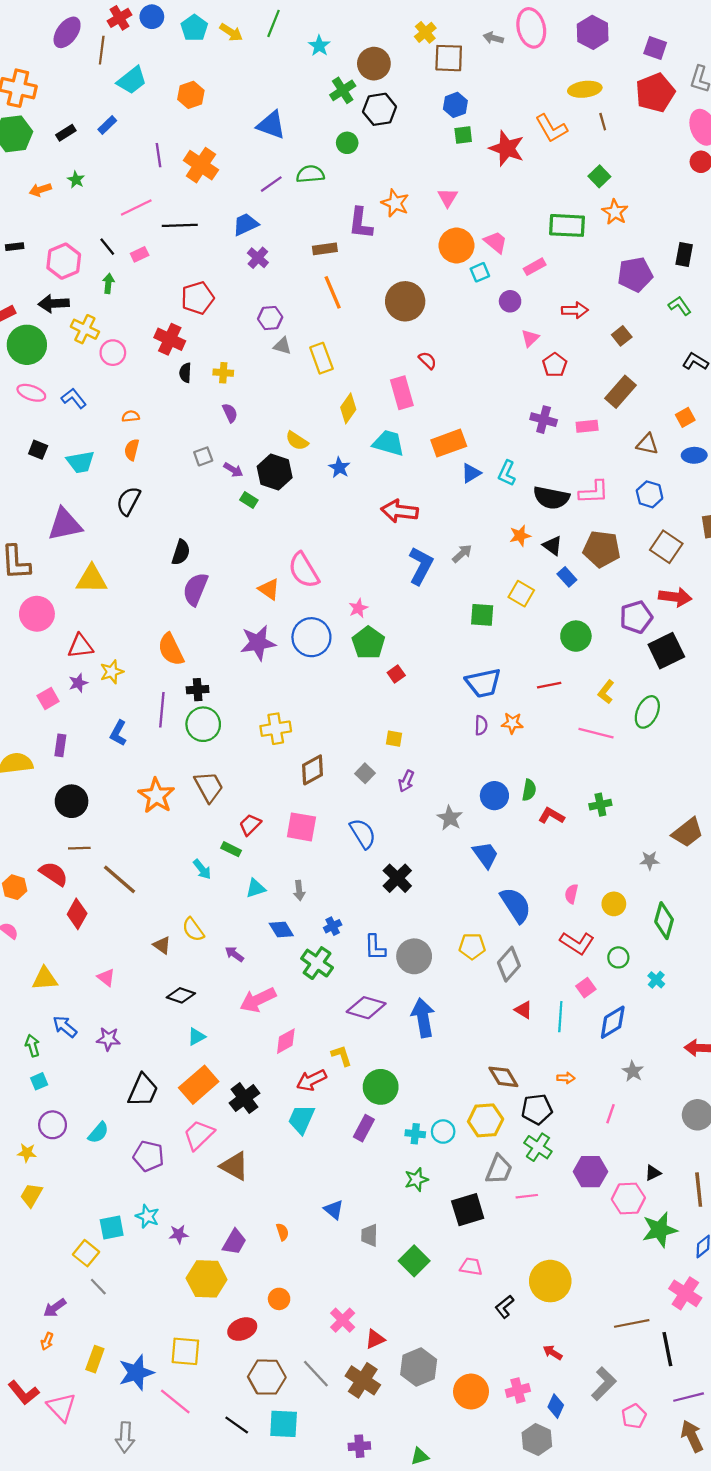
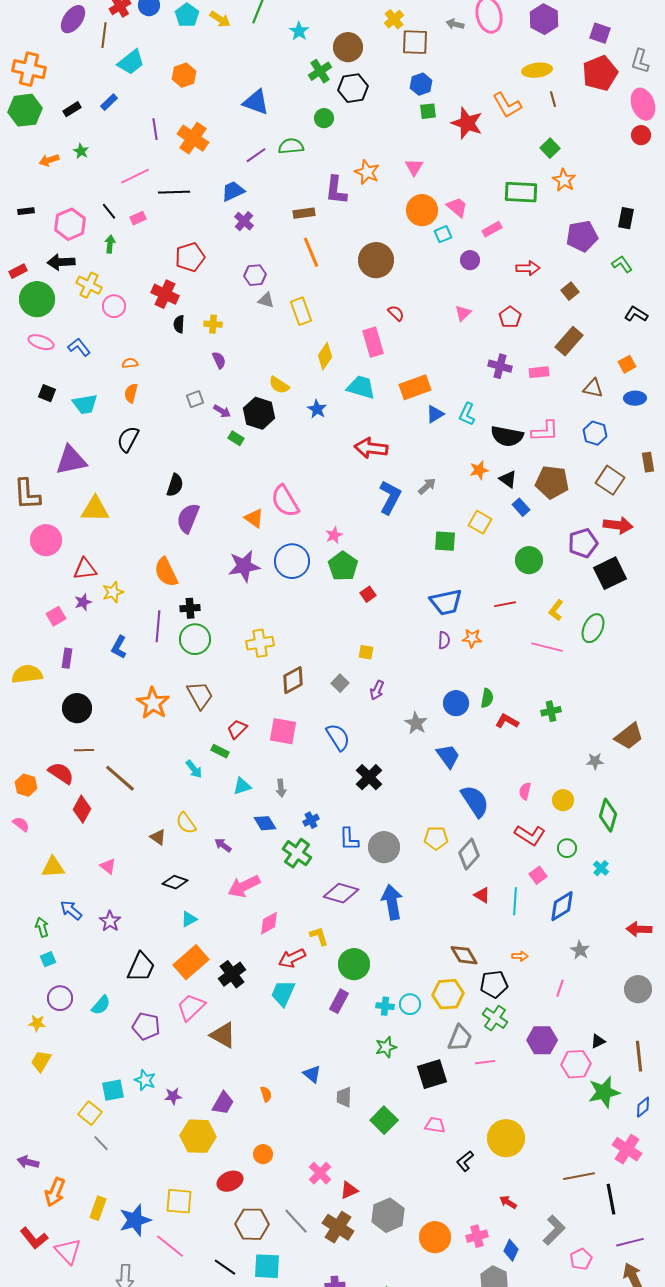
pink triangle: (530, 338) -> (463, 313), moved
purple star: (108, 1039) -> (110, 921), turned 30
purple arrow: (55, 1308) -> (28, 1162), moved, turned 50
orange arrow: (47, 1341) -> (55, 1192), size x1.8

